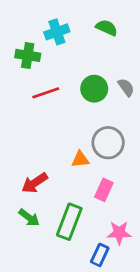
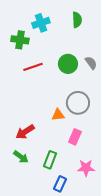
green semicircle: (107, 28) -> (77, 20), turned 63
green rectangle: (69, 222) -> (50, 160), size x0.7
blue rectangle: (100, 255) -> (60, 184), moved

